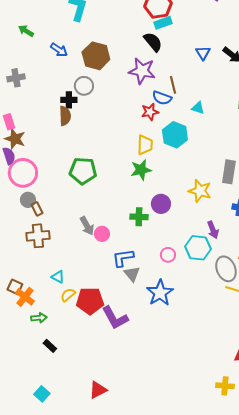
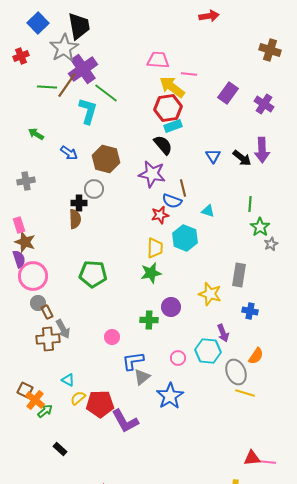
gray arrow: (87, 226) -> (63, 329), moved
gray triangle: (132, 274) -> (142, 377), turned 30
green arrow: (39, 318) -> (45, 411), moved, turned -35

